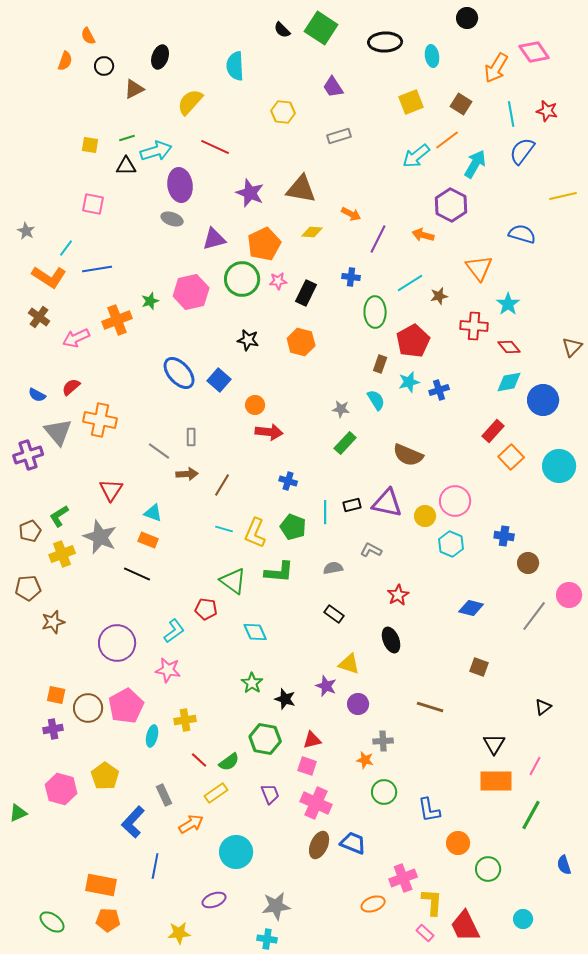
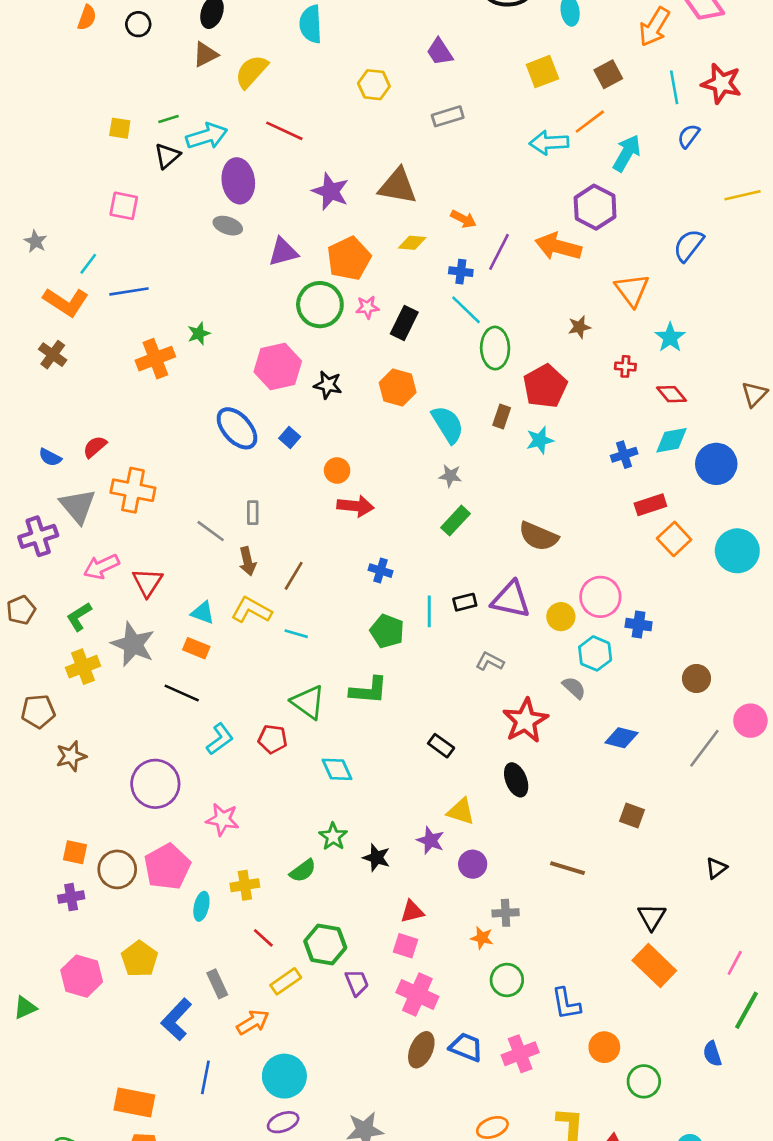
brown triangle: (134, 89) -> (205, 54), moved
brown square: (461, 104) -> (608, 74), turned 30
red star: (547, 111) -> (721, 83), size x1.4
blue semicircle: (522, 151) -> (689, 136), size x0.7
cyan arrow: (416, 156) -> (549, 143), turned 36
black triangle: (126, 166) -> (167, 156), turned -40
blue semicircle: (522, 234) -> (689, 245), turned -68
orange arrow: (423, 235) -> (558, 247), size x1.6
blue cross: (351, 277) -> (461, 272), moved
cyan line: (410, 283) -> (466, 310), moved, turned 76
pink hexagon: (191, 292) -> (278, 366), moved
red cross: (474, 326) -> (625, 366), size x0.6
pink arrow: (76, 338) -> (101, 567), moved
blue square: (219, 380) -> (290, 438), size x0.7
blue cross: (439, 390) -> (624, 455), moved
cyan semicircle: (376, 400) -> (448, 424), moved, size x1.4
red rectangle: (493, 431) -> (650, 505), turned 30
brown arrow: (187, 474) -> (248, 561), turned 80
brown pentagon: (30, 531) -> (21, 610), moved
yellow L-shape: (255, 533) -> (251, 610), moved, turned 96
blue cross: (504, 536) -> (639, 625), moved
gray semicircle: (333, 568) -> (574, 688), moved, turned 54
red star: (398, 595) -> (525, 721), size x1.6
cyan L-shape: (174, 631) -> (220, 739), moved
green hexagon: (265, 739) -> (325, 944), moved
green semicircle: (229, 762) -> (303, 871), moved
pink line: (535, 766) -> (735, 963), moved
orange rectangle: (496, 781) -> (654, 966), turned 44
green line: (531, 815) -> (747, 1010), moved
cyan circle: (236, 852) -> (284, 1076), moved
blue semicircle: (564, 865) -> (712, 1054), moved
pink cross: (403, 878) -> (520, 1054), moved

